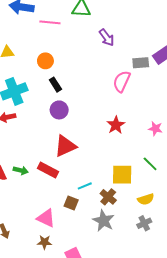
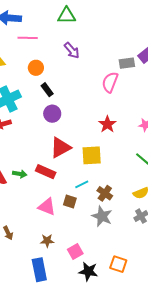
pink line: (50, 22) -> (28, 38), moved
purple arrow: (107, 37) -> (72, 51), moved
yellow square: (122, 175) -> (92, 155), moved
pink triangle: (46, 218) -> (47, 207), moved

